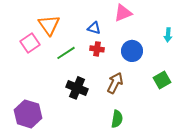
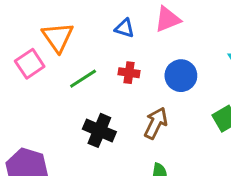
blue triangle: (94, 28) -> (125, 28), moved

